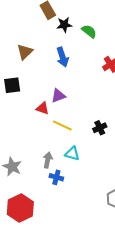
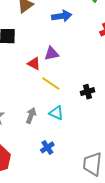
blue arrow: (63, 57) -> (62, 16), turned -90
blue cross: (56, 177) -> (47, 147), moved, turned 32

